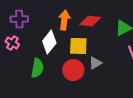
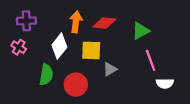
red circle: (73, 70) -> (76, 85), moved

